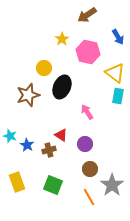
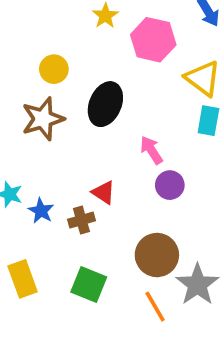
yellow circle: (44, 68) -> (54, 69), moved
purple circle: (85, 144) -> (170, 185), moved
brown circle: (90, 169) -> (157, 255), size x1.5

